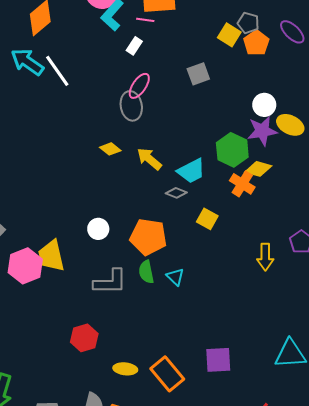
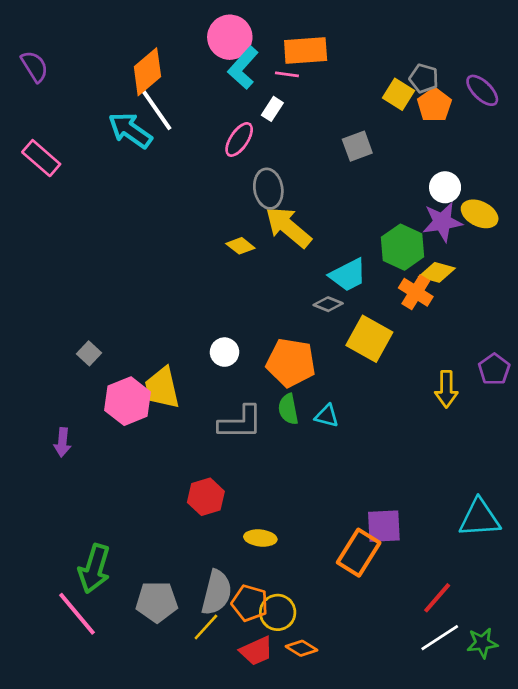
white line: (57, 71) -> (157, 110), moved
pink ellipse: (139, 86) -> (239, 139), moved
yellow arrow: (149, 159) -> (288, 227), moved, size x1.4
yellow square: (207, 219) -> (369, 339), size x1.6
cyan triangle: (175, 277) -> (327, 416), turned -30
orange rectangle: (167, 374) -> (359, 553), moved, turned 72

